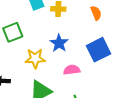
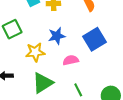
blue star: (59, 43) -> (57, 36), turned 30

